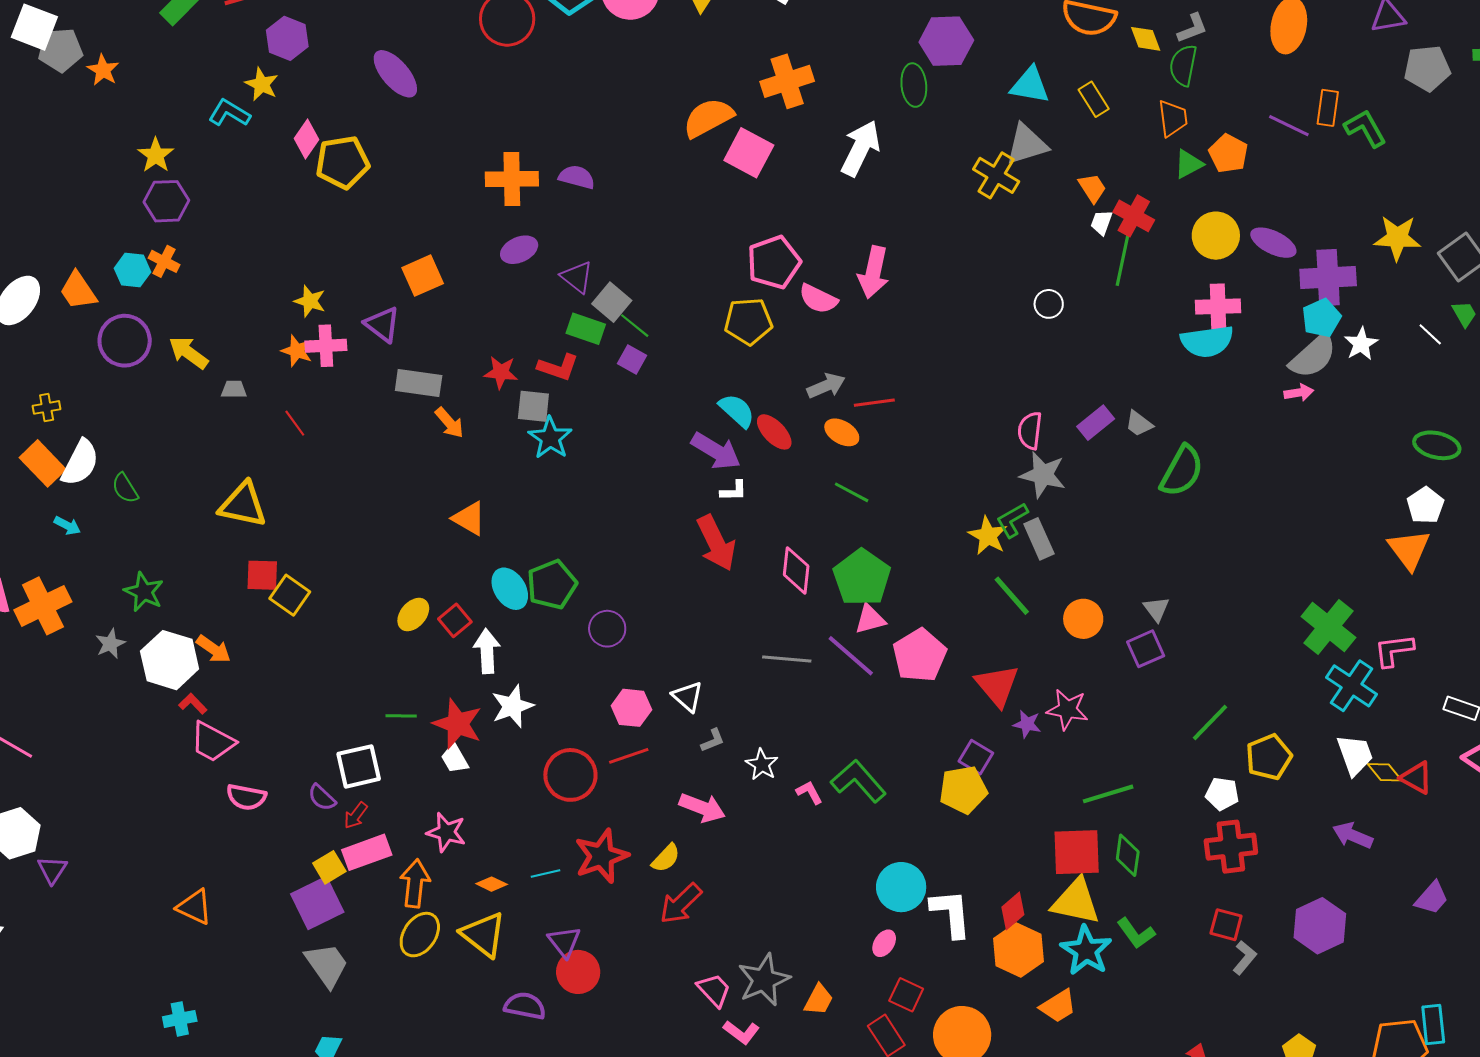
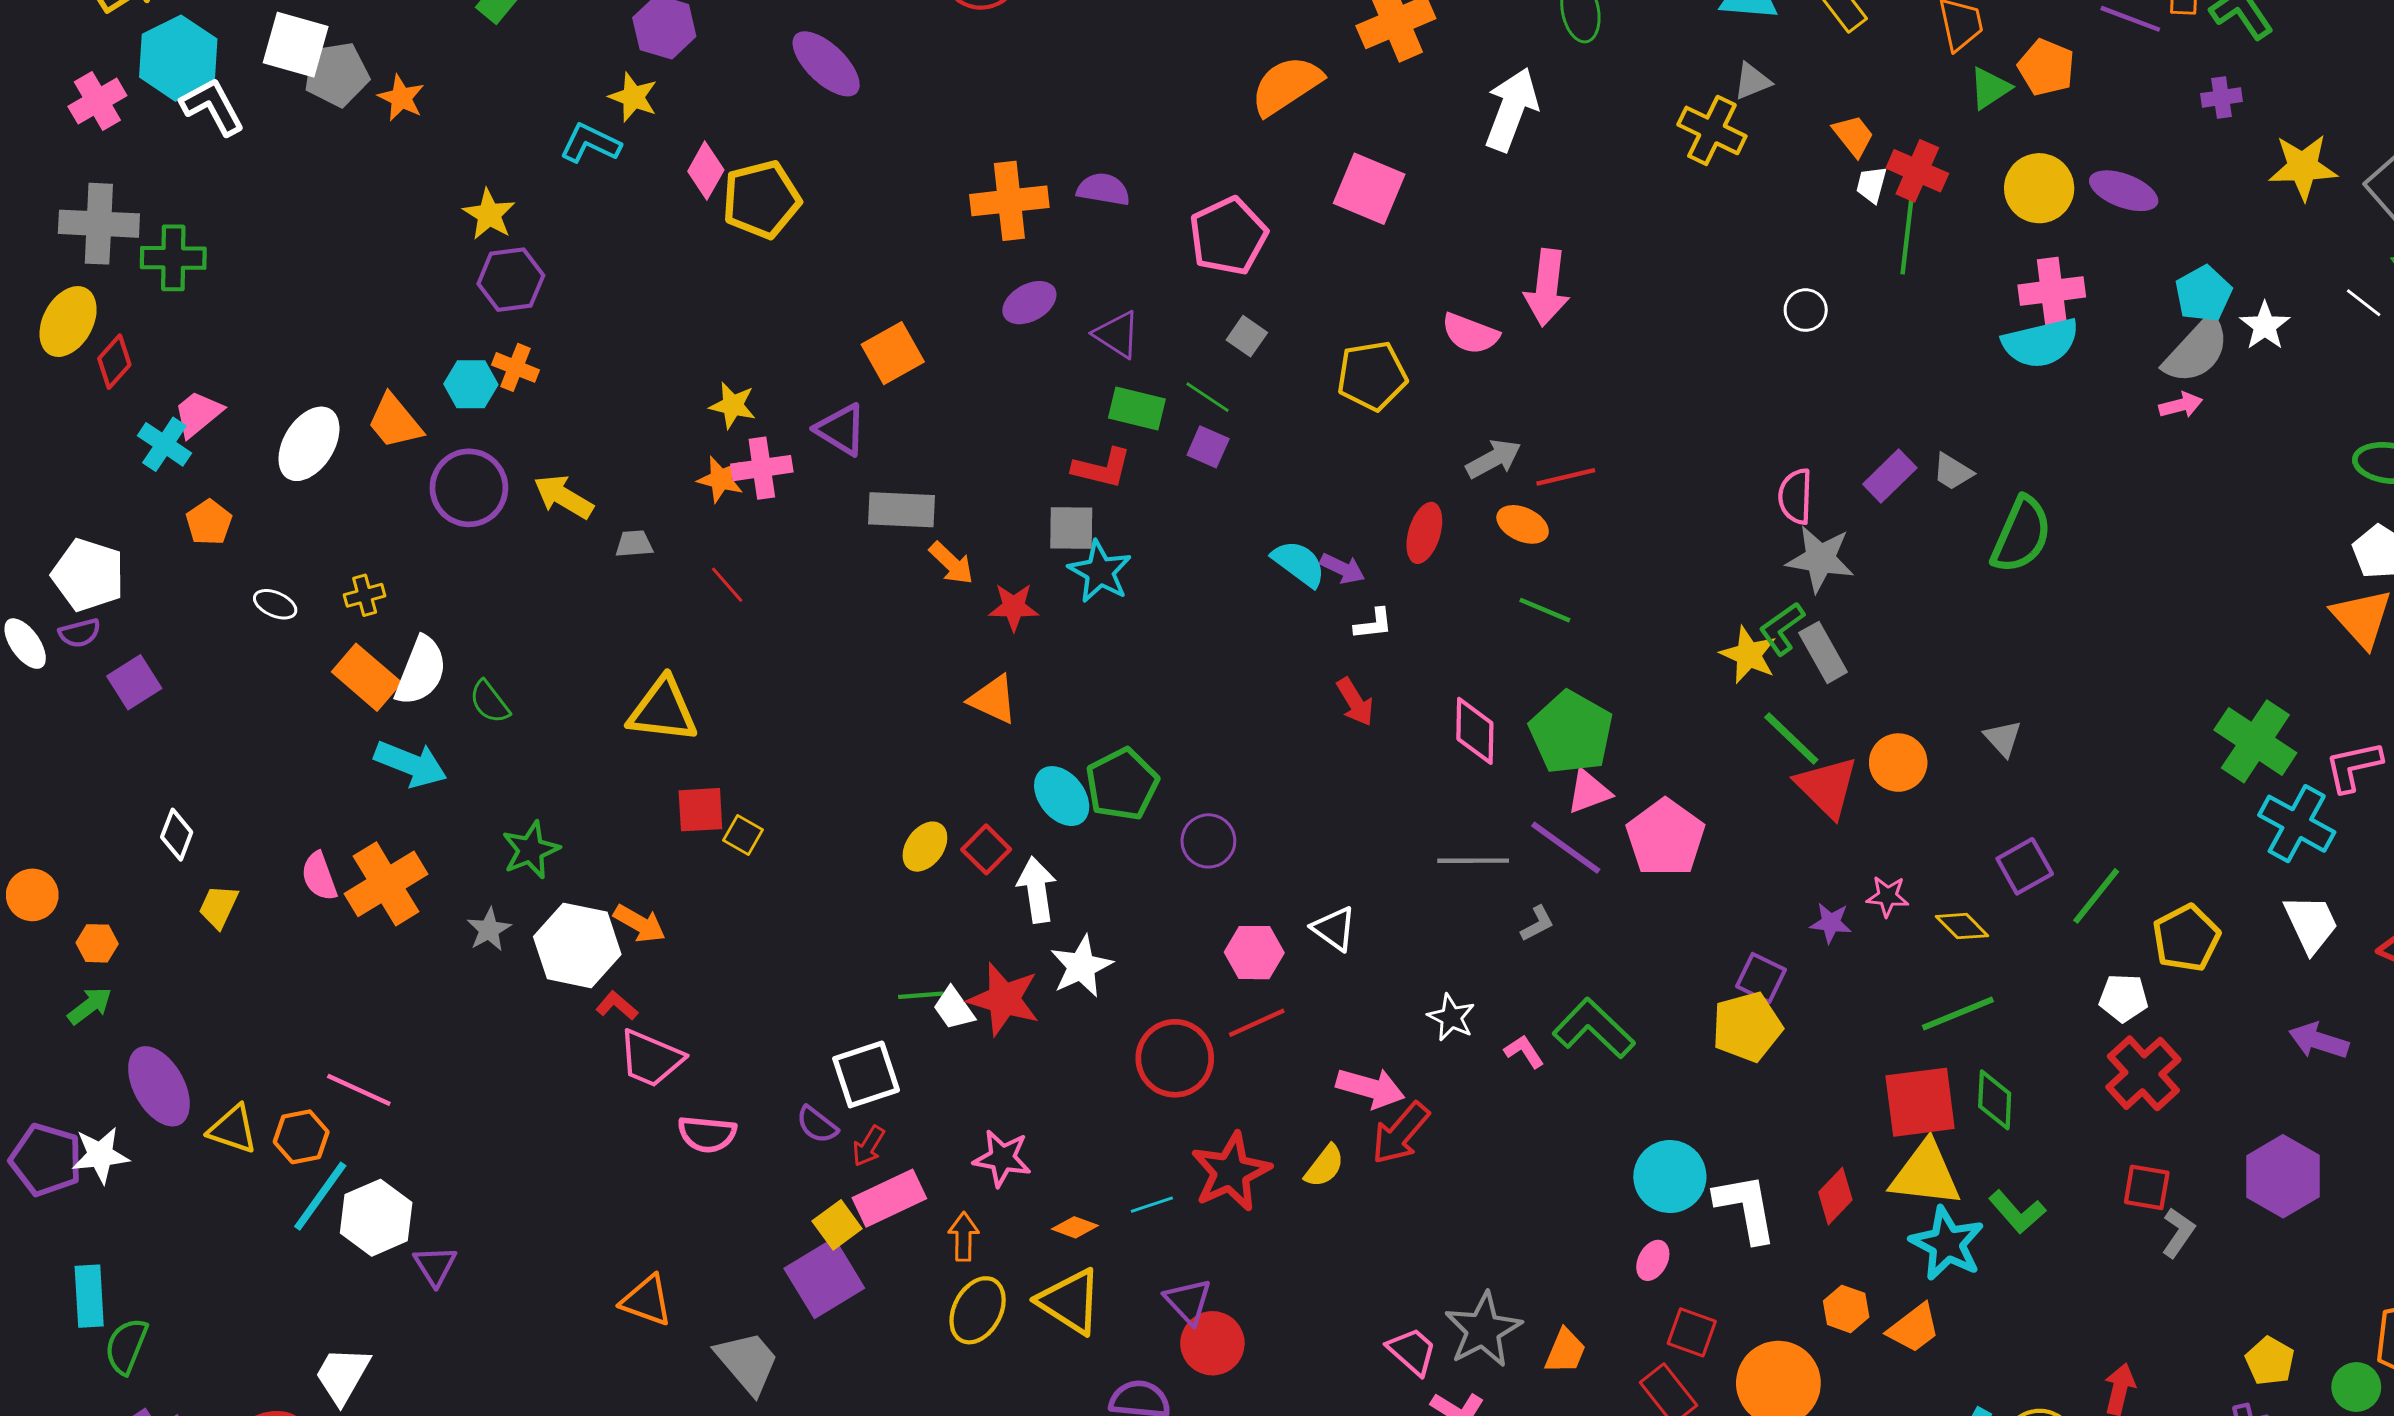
gray triangle: (1027, 144) -> (1752, 81), size x0.6
pink square: (749, 153) -> (1369, 189), moved
pink pentagon: (774, 262) -> (1228, 236), moved
purple cross: (1328, 278) -> (2221, 98), moved, size x0.5
gray square: (612, 302) -> (1247, 336), moved, size x0.7
red star: (501, 372) -> (1014, 607), moved
cyan semicircle: (737, 411) -> (1299, 563), moved
red ellipse: (774, 432) -> (1424, 533), turned 66
purple arrow: (716, 451) -> (1342, 568), size x0.6
cyan arrow: (67, 526) -> (411, 764), size x1.8
red arrow: (716, 543) -> (1355, 702), size x0.6
green star: (144, 592) -> (531, 850), turned 30
yellow square: (290, 595) -> (743, 835), size x0.7
purple square: (1146, 649) -> (2025, 866), moved
red triangle: (997, 685) -> (1827, 787), moved
pink star: (1067, 709) -> (1887, 896), size x0.7
gray L-shape: (713, 740) -> (1537, 924), moved
white trapezoid: (455, 759) -> (954, 1008), moved
yellow diamond: (1385, 772) -> (1962, 926), moved
red cross: (1231, 847) -> (2143, 1073), turned -30
orange arrow: (415, 883) -> (963, 1237), size x0.7
red arrow: (681, 904) -> (1400, 1133), moved
orange hexagon: (1018, 950) -> (1846, 1309), moved, size x0.6
gray trapezoid: (327, 965) -> (747, 1362), moved

